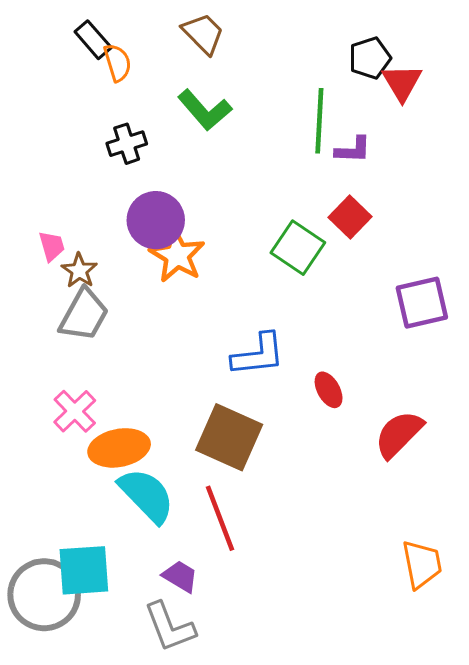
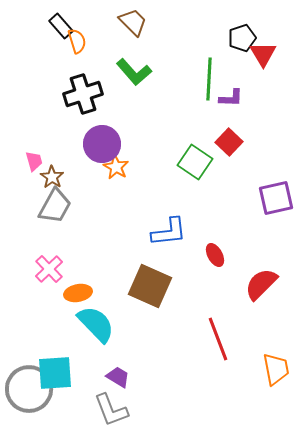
black cross: (127, 144) -> (83, 94), size x1.5
orange star: (177, 255) -> (116, 167), size x0.7
orange ellipse: (119, 448) -> (78, 293), size x0.7
red line: (220, 518) -> (218, 339), moved

